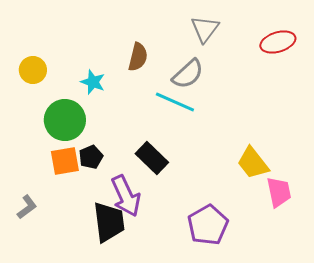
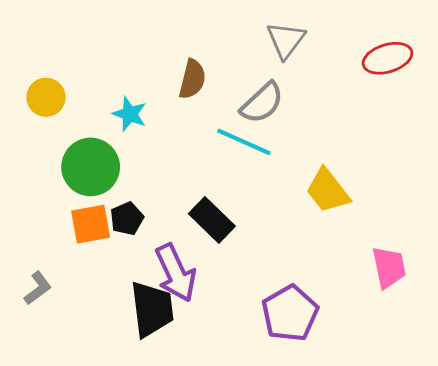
yellow trapezoid: (253, 163) -> (328, 191), moved

